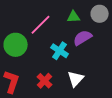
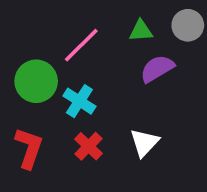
cyan cross: (60, 51) -> (79, 101), moved

